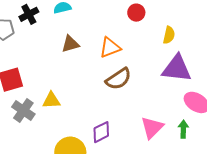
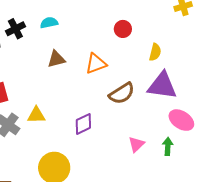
brown semicircle: (118, 79) -> (122, 93), moved
pink triangle: (152, 128) -> (136, 144), size x0.7
purple diamond: (101, 132) -> (83, 124), moved

